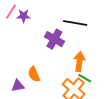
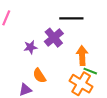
purple star: (24, 16) -> (30, 47), moved
purple cross: (54, 39) -> (54, 38), turned 30

